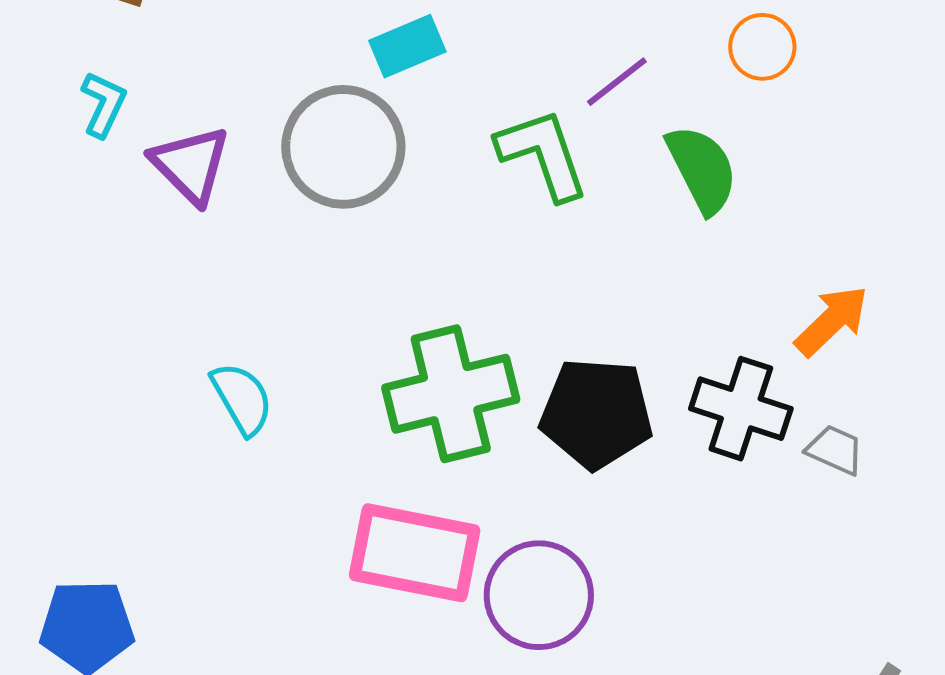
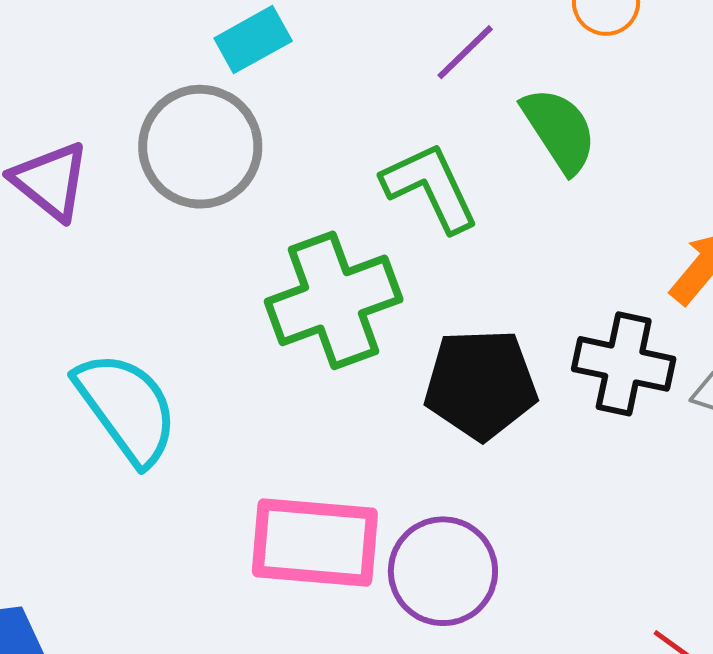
green L-shape: (543, 154) -> (430, 187), moved
green cross: (451, 394) -> (334, 300), moved
cyan semicircle: (242, 399) -> (127, 408), size x1.6

